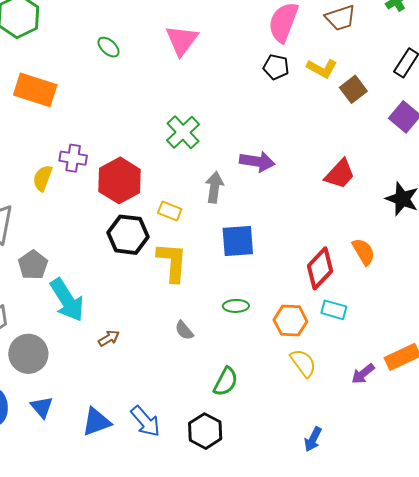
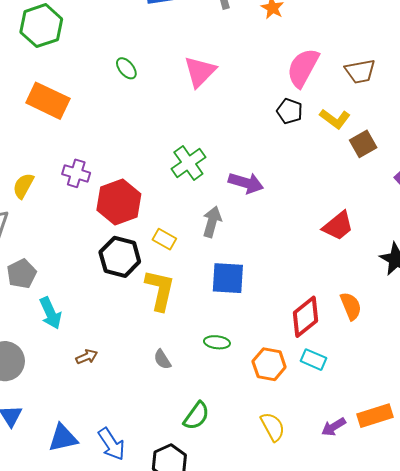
purple arrow: (257, 162) -> (246, 183), moved
yellow semicircle: (43, 178) -> (23, 186), moved
cyan arrow: (67, 300) -> (50, 313), size x0.7
yellow semicircle: (303, 363) -> (273, 427), moved

